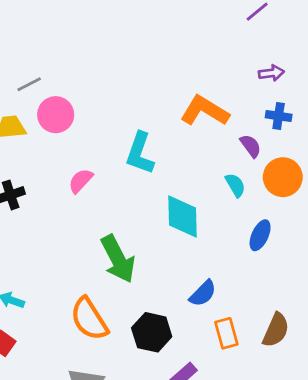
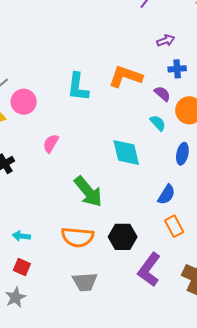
cyan L-shape: (140, 153) -> (78, 87), moved
blue semicircle: (203, 293) -> (166, 195), moved
orange semicircle: (89, 319) -> (78, 237), turned -40

